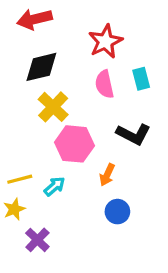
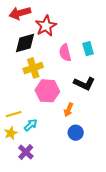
red star: (105, 41) -> (46, 26), moved
yellow cross: (53, 107) -> (33, 68), turned 30
cyan arrow: (55, 186) -> (31, 125), moved

